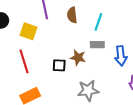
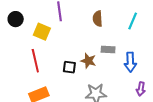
brown semicircle: (72, 15) -> (98, 19), moved
cyan line: (98, 22) -> (133, 21), moved

